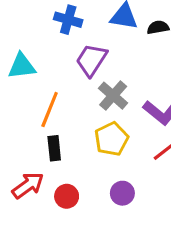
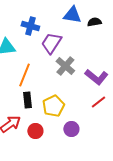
blue cross: (68, 20) -> (30, 26), moved
yellow pentagon: (112, 139) -> (53, 106), moved

